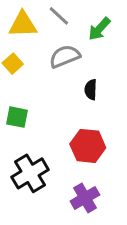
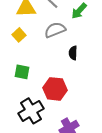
red hexagon: (88, 146) -> (55, 89), moved

